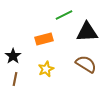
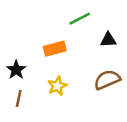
black triangle: (87, 32) -> (108, 40), size x0.6
brown semicircle: (86, 64) -> (107, 80), turned -55

